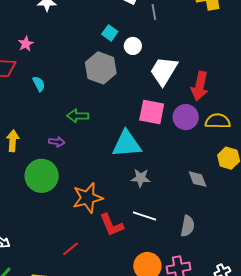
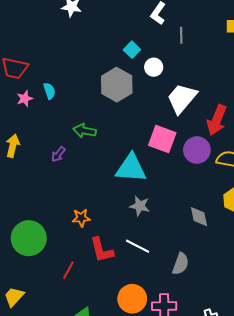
pink star: (26, 44) -> (25, 99), moved
purple arrow: (57, 142) -> (58, 154), turned 112
green circle: (42, 176) -> (29, 238), moved
orange star: (88, 198) -> (81, 218), size x0.6
red line: (70, 249) -> (68, 270), moved, turned -30

